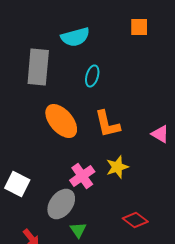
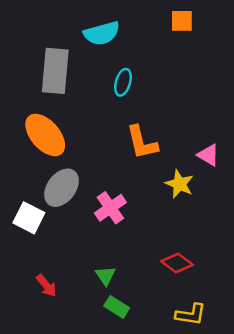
orange ellipse: (61, 121) -> (45, 135), moved
yellow star: (117, 167) -> (179, 184), moved, turned -30
gray ellipse: (61, 204) -> (61, 188), moved

